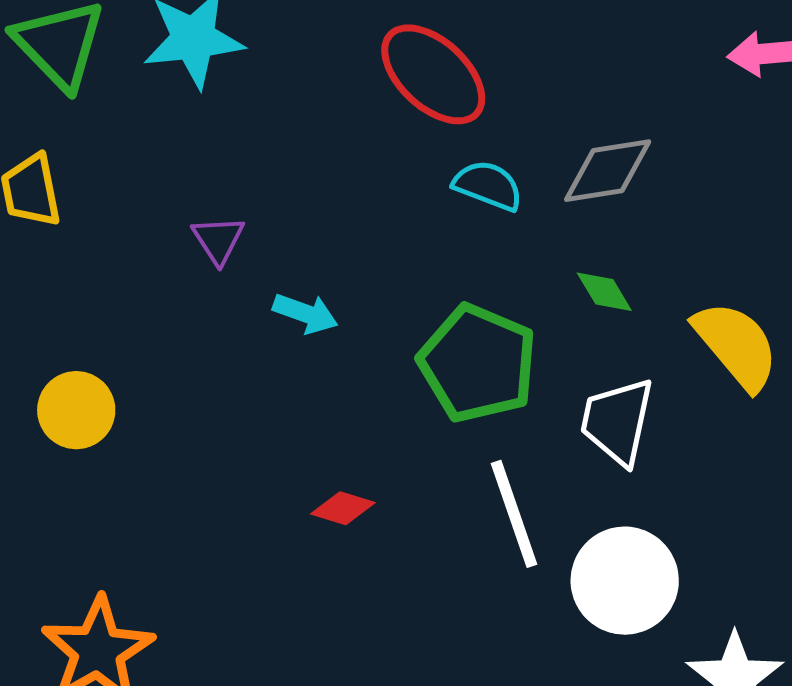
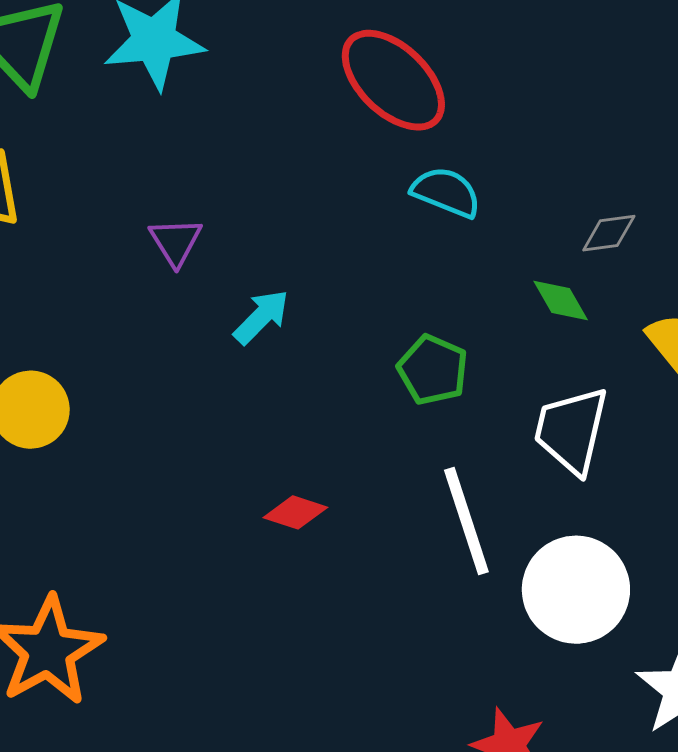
gray diamond: (608, 171) -> (609, 233), moved, size x0.6
cyan arrow: (305, 313) -> (261, 317), turned -66
green pentagon: (478, 363) -> (433, 370), size x0.6

